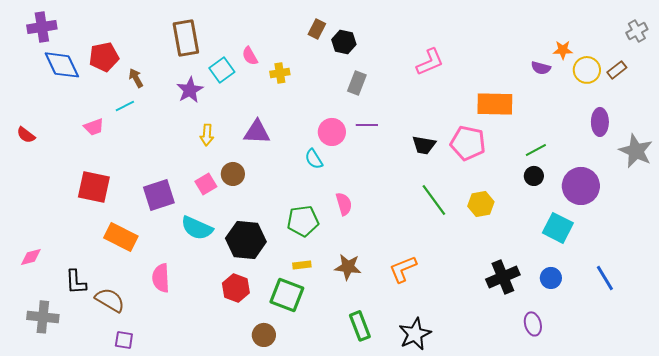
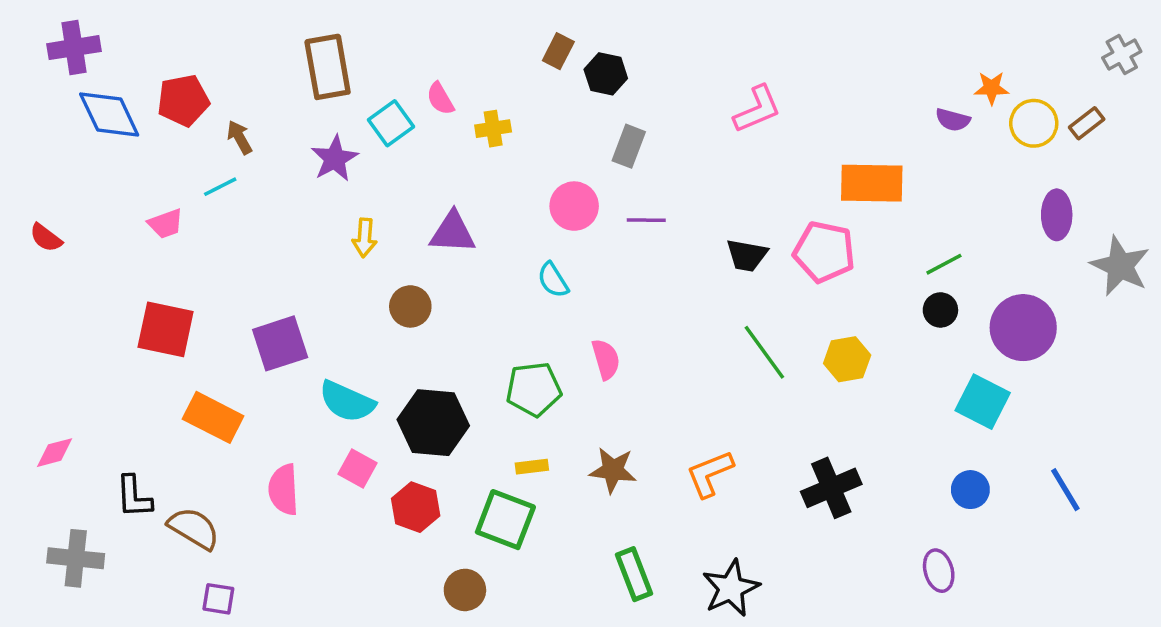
pink circle: (332, 132) -> (574, 206), moved
pink square: (206, 184) -> (358, 468), moved, turned -30
black cross: (503, 277) -> (831, 488), moved

